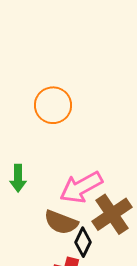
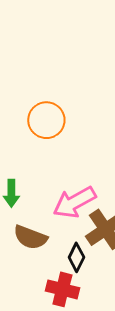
brown semicircle: (61, 222) -> (30, 237), moved

